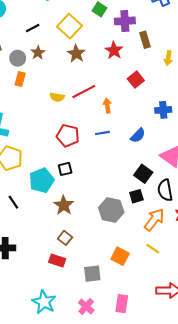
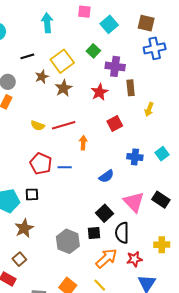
brown star: (38, 53) -> (42, 77), moved
blue line: (102, 133) -> (65, 167), moved

